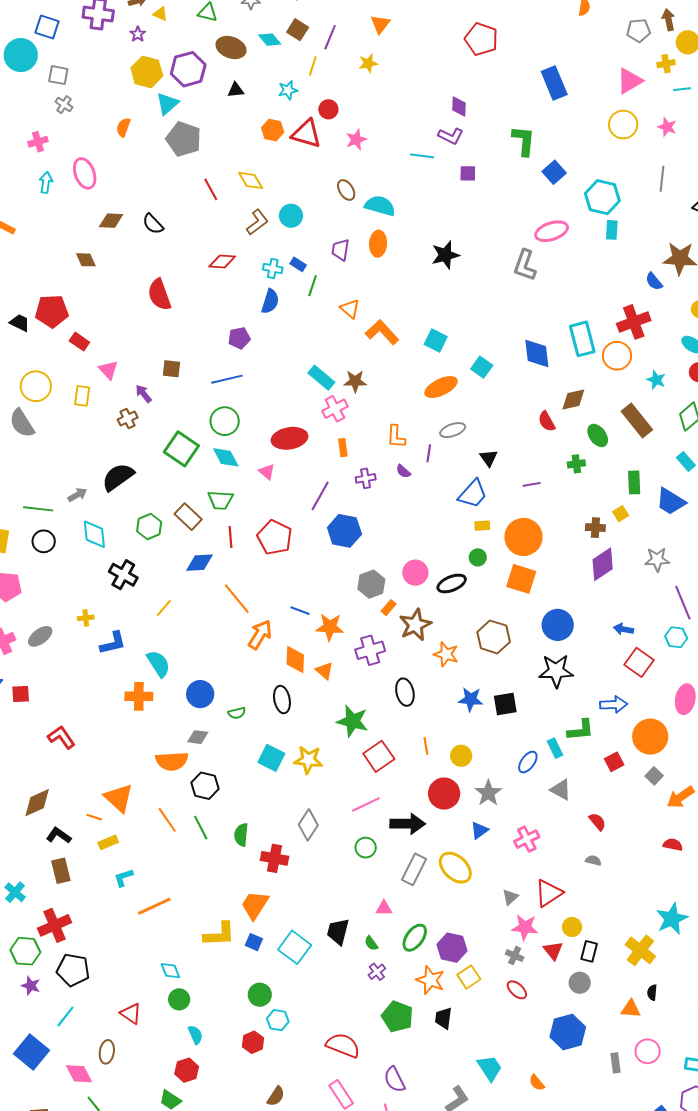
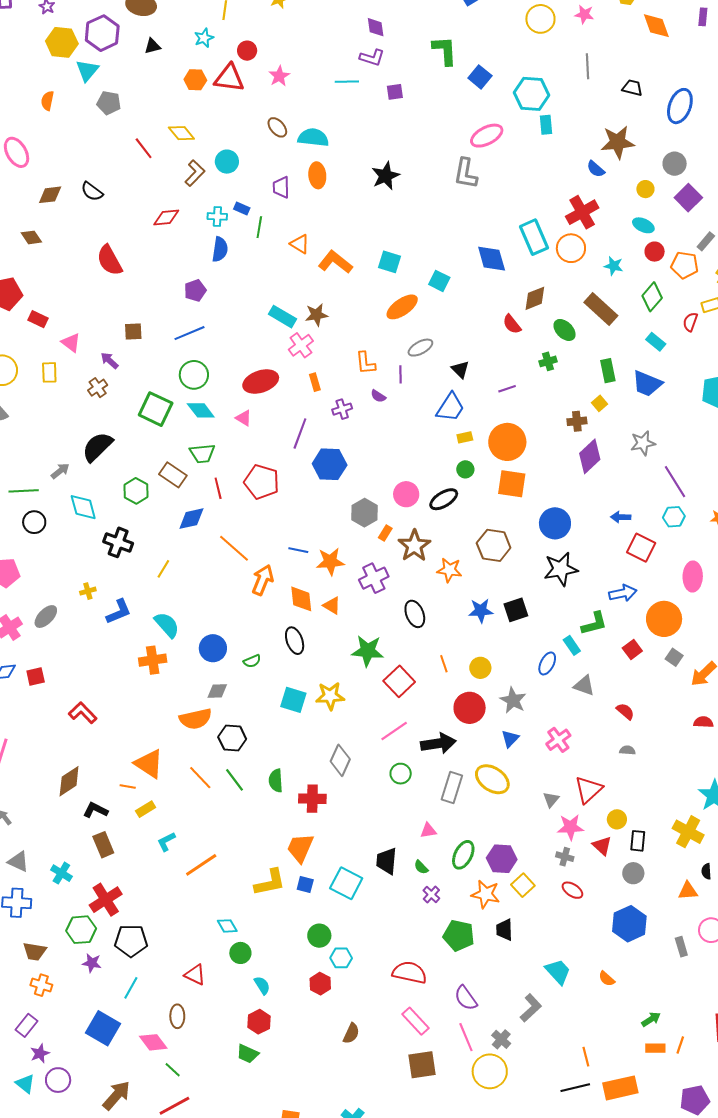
gray pentagon: (184, 139) -> (109, 103), size x0.7

